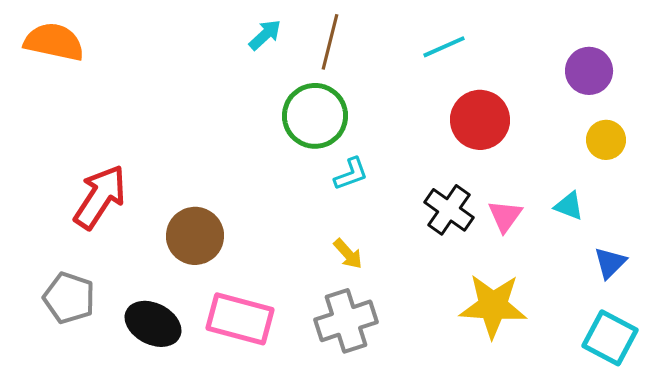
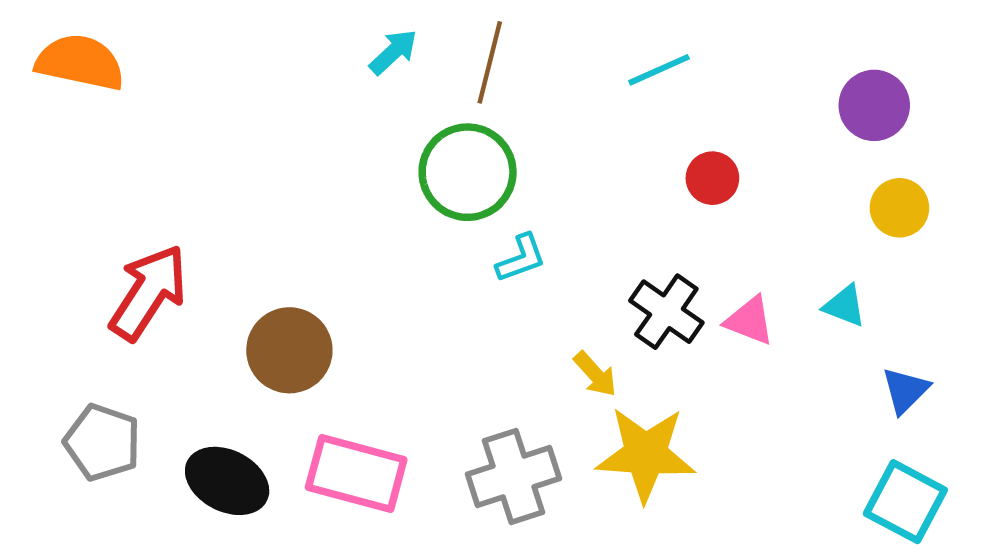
red circle: (480, 120) -> (712, 178), size x0.6
pink triangle: (505, 216) -> (750, 321), turned -45
yellow arrow: (348, 254) -> (595, 374), moved
yellow star: (493, 306) -> (646, 454), moved

